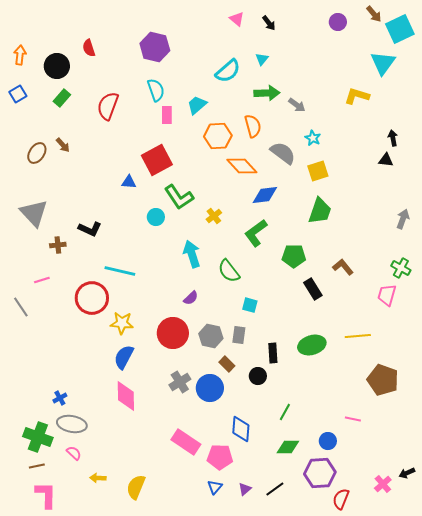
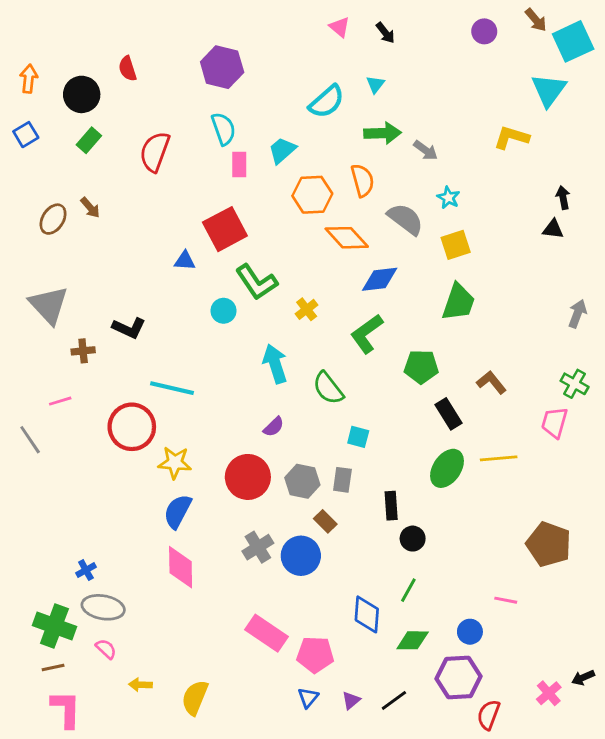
yellow line: (358, 336) -> (499, 458), moved
green ellipse: (312, 345) -> (447, 468), moved, turned -40
black circle: (258, 376) -> (413, 539), moved
blue diamond: (241, 429) -> (367, 614), moved

